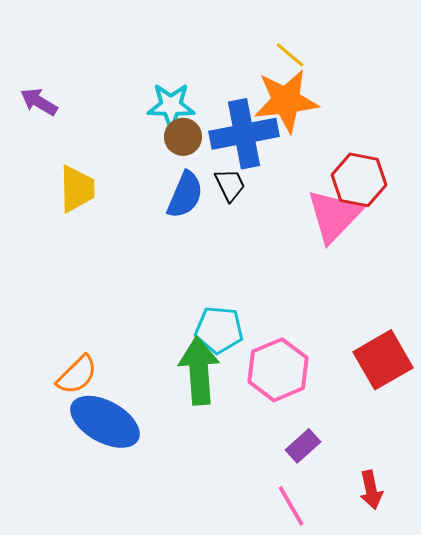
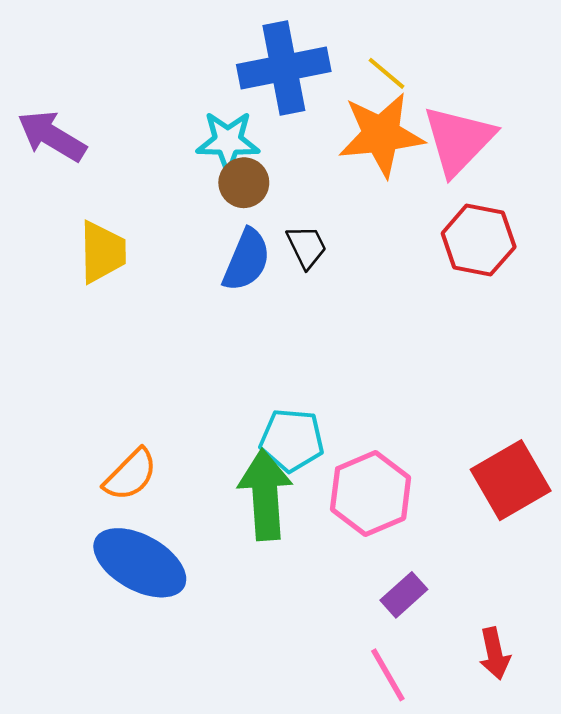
purple arrow: (39, 102) -> (52, 136), size x1.4
blue cross: (244, 134) -> (284, 68), moved
pink triangle: (334, 216) -> (459, 140), moved
orange semicircle: (77, 375) -> (130, 475), moved

